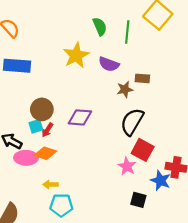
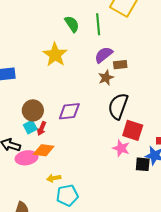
purple semicircle: (109, 64) -> (104, 55), moved, turned 132
black square: (138, 200) -> (143, 164), moved

